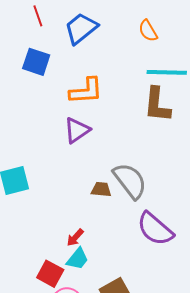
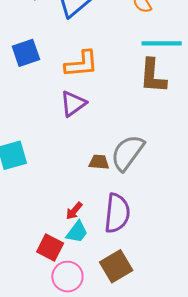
blue square: (36, 62) -> (26, 53), moved, turned -36
gray semicircle: (130, 181) -> (127, 153), turned -105
purple semicircle: (155, 229) -> (117, 213), moved, turned -123

